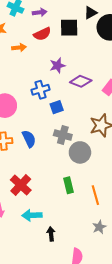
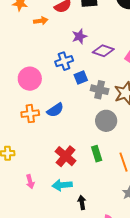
gray cross: (63, 135) -> (100, 90), moved
blue semicircle: (29, 139) -> (55, 110), turned 84
red cross: (21, 185) -> (66, 156), moved

